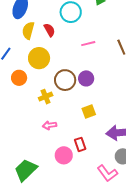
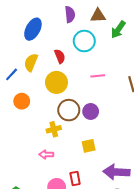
yellow semicircle: (28, 31) -> (31, 62), moved
yellow circle: (39, 58) -> (56, 82), moved
yellow cross: (46, 97) -> (54, 129), moved

